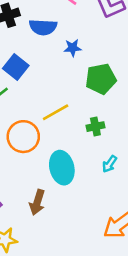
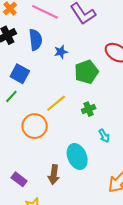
blue semicircle: (43, 27) -> (35, 40), turned -90
cyan arrow: (110, 164) -> (104, 136), turned -56
cyan ellipse: (62, 168) -> (77, 157), moved

